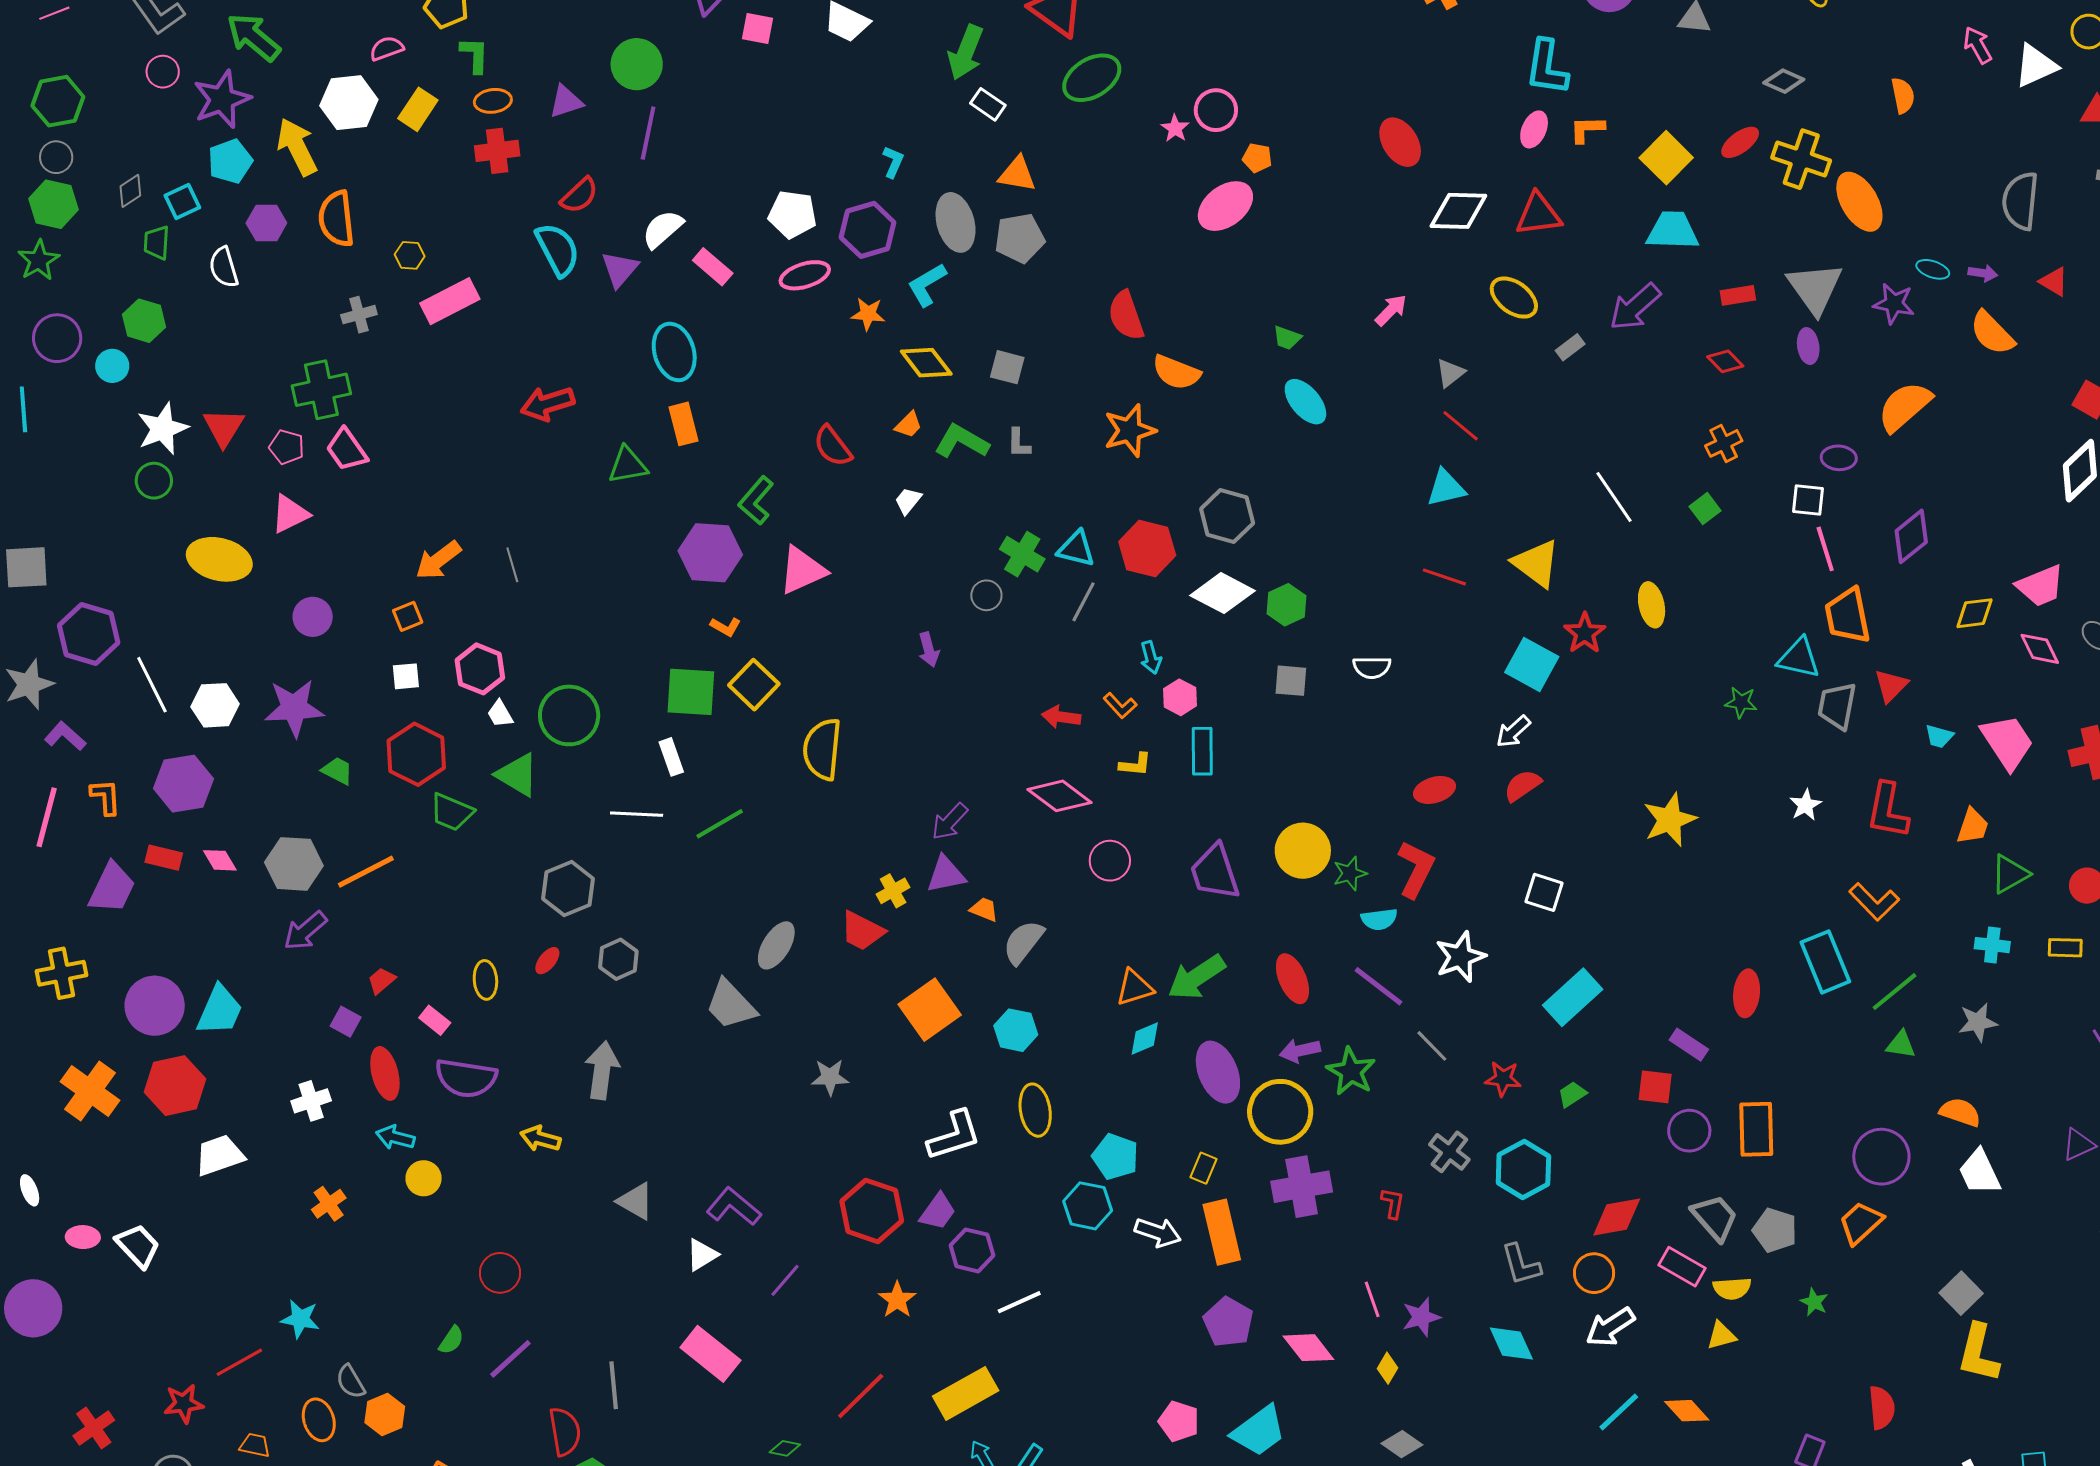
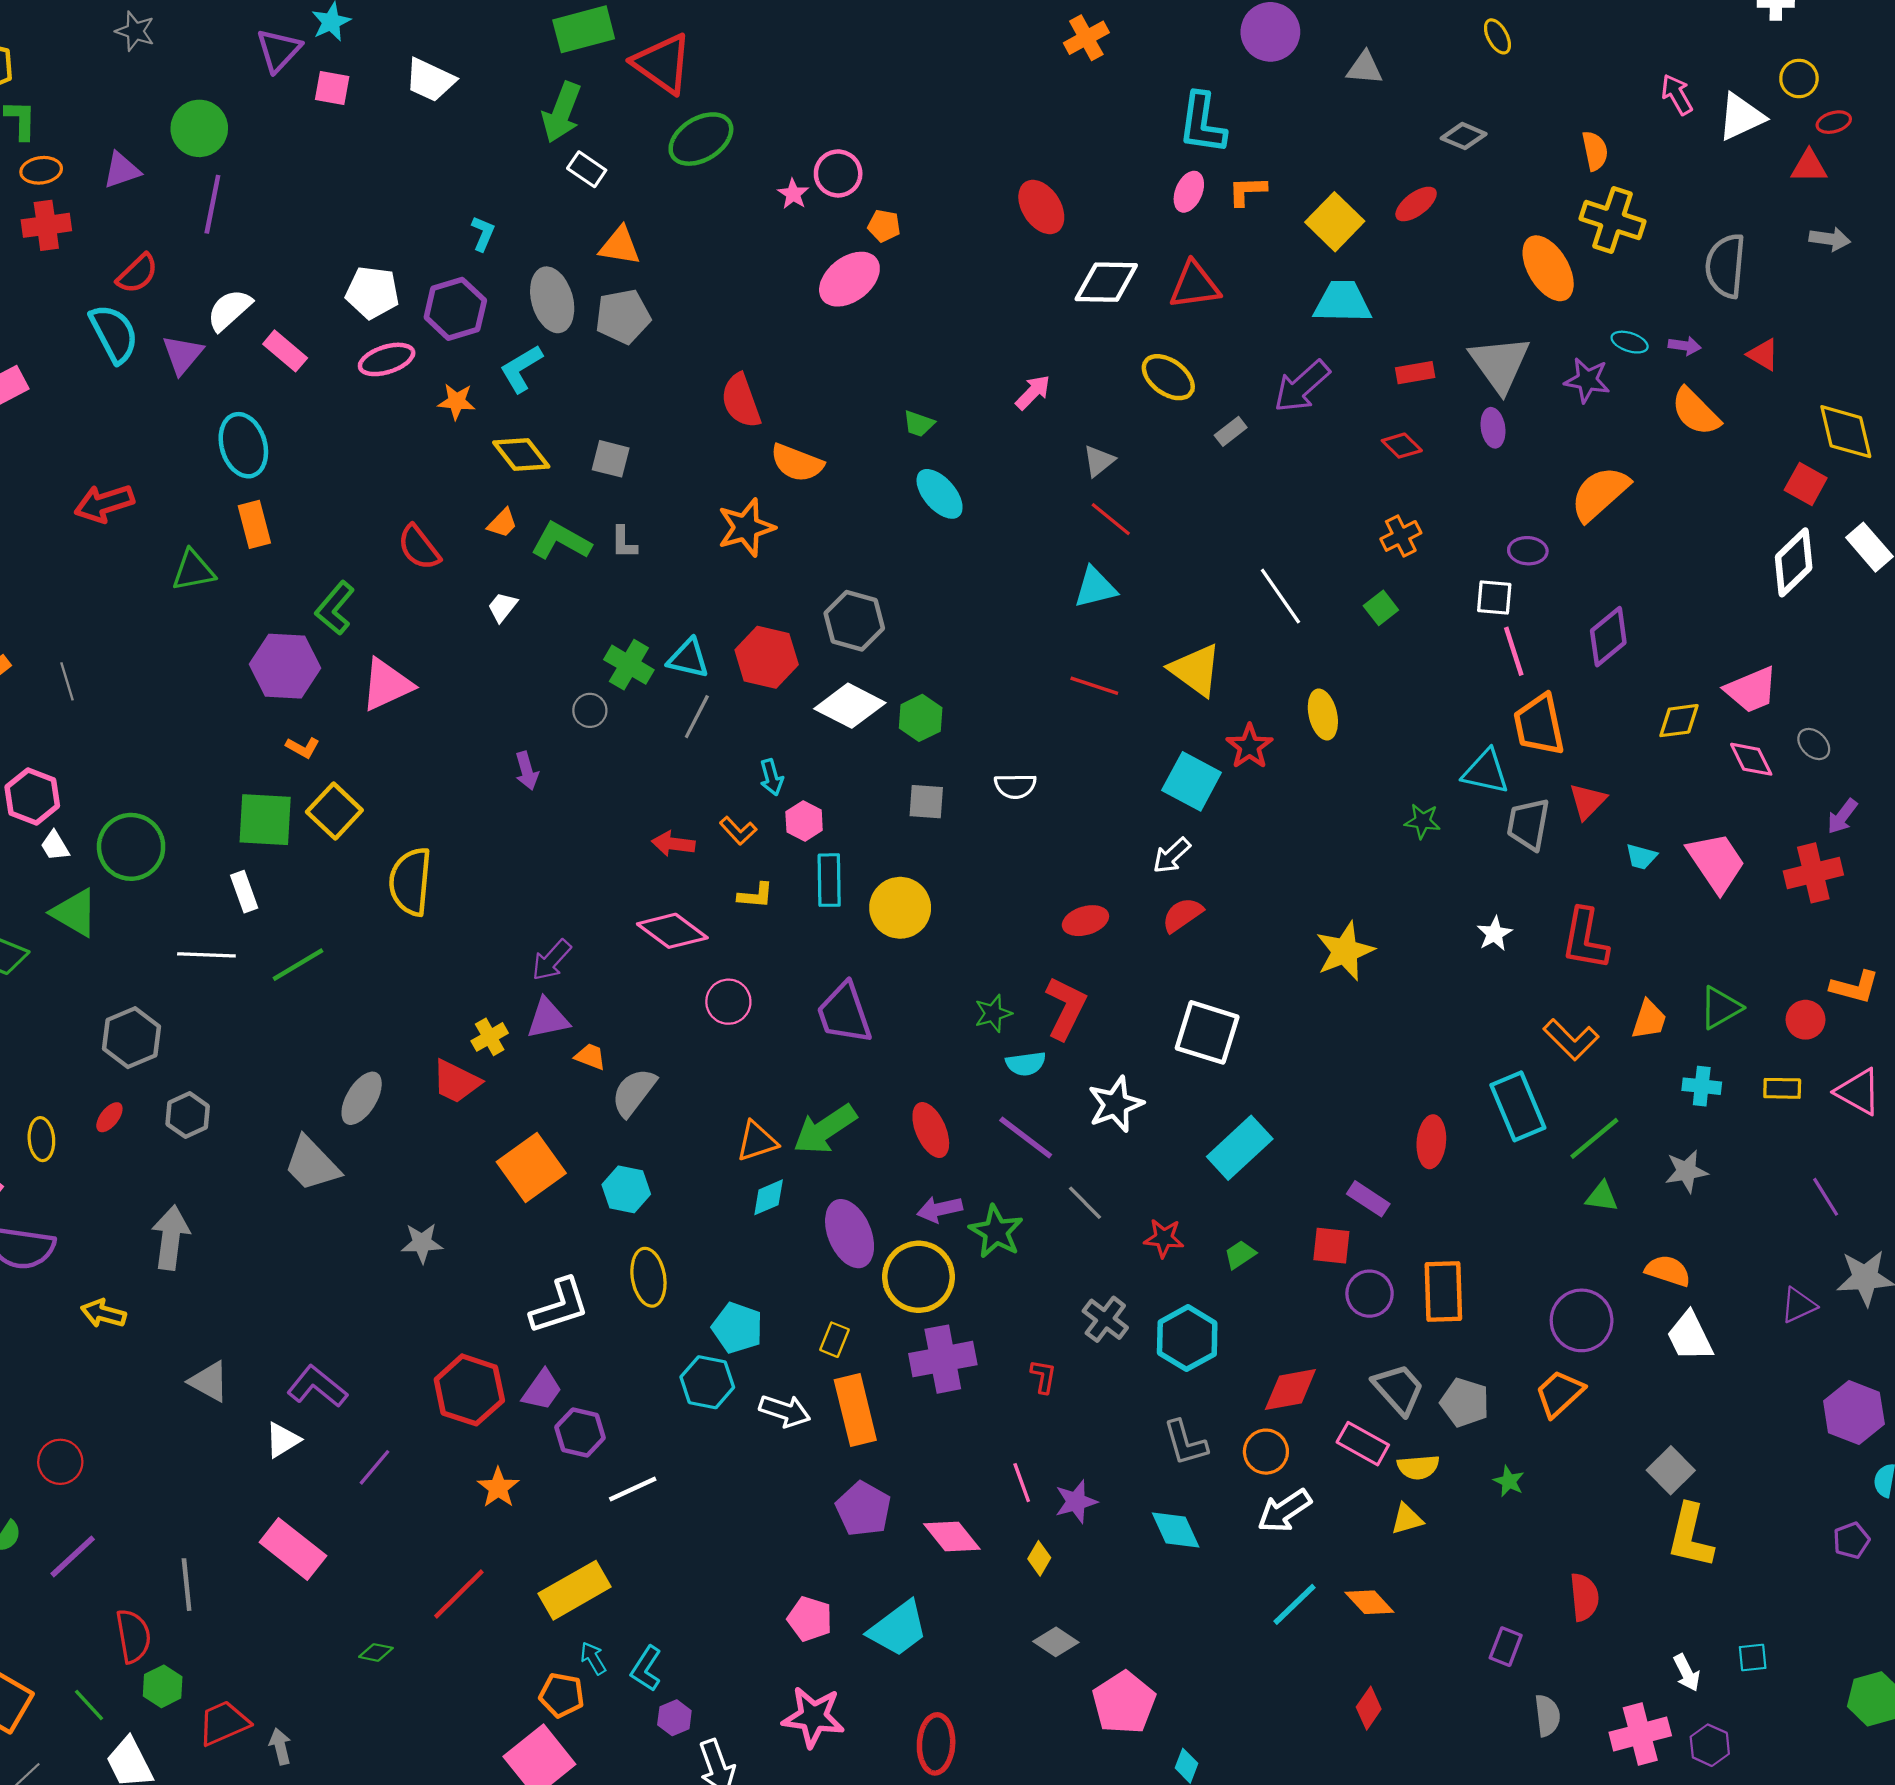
yellow cross: (1801, 159) -> (1612, 220), moved
orange trapezoid: (1973, 826) -> (1649, 1020), moved
yellow circle: (1303, 851) -> (900, 908), moved
white square: (1544, 892) -> (1207, 1032), size x1.5

